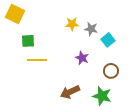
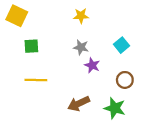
yellow star: (72, 24) -> (81, 16), moved
gray star: (91, 29) -> (81, 47), moved
yellow line: (37, 60) -> (36, 80), moved

